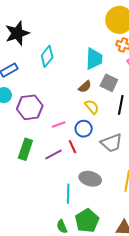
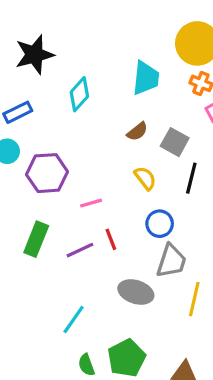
cyan trapezoid: (94, 59) -> (146, 78), moved
brown semicircle: (85, 87) -> (137, 132), moved
blue circle: (84, 129) -> (160, 224), moved
gray trapezoid: (111, 143) -> (171, 261), moved, turned -55
cyan line: (68, 194) -> (74, 320), moved, turned 30

